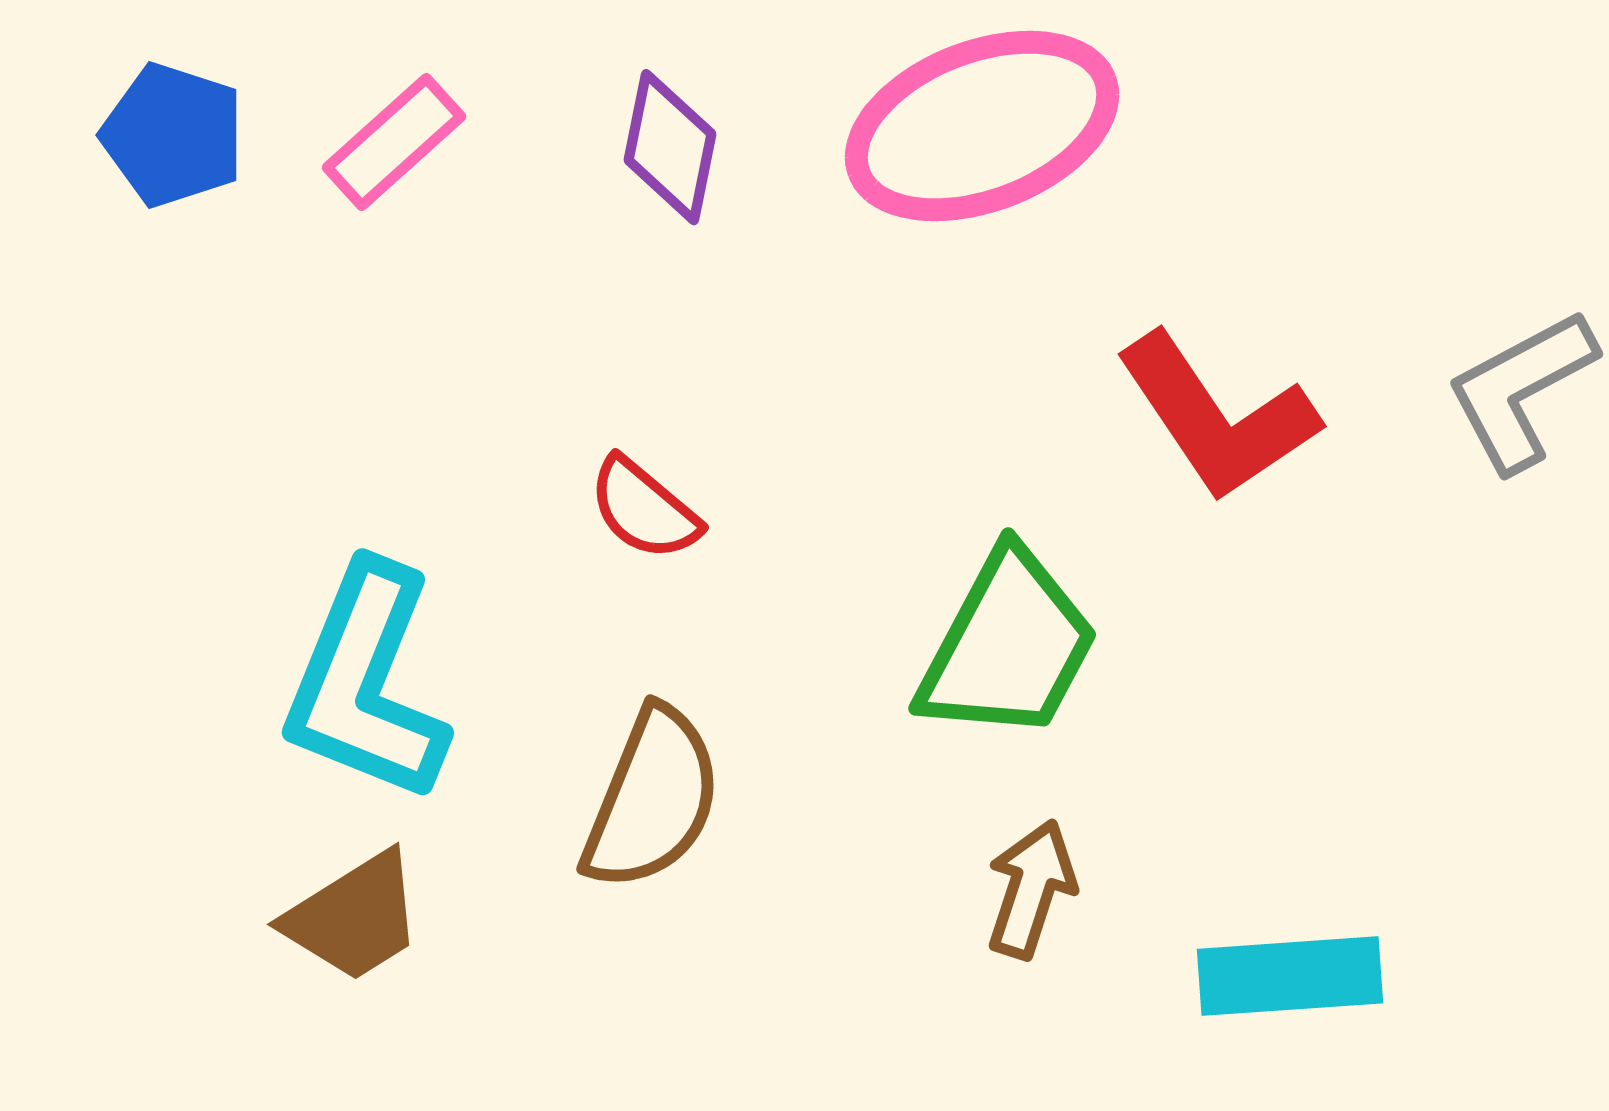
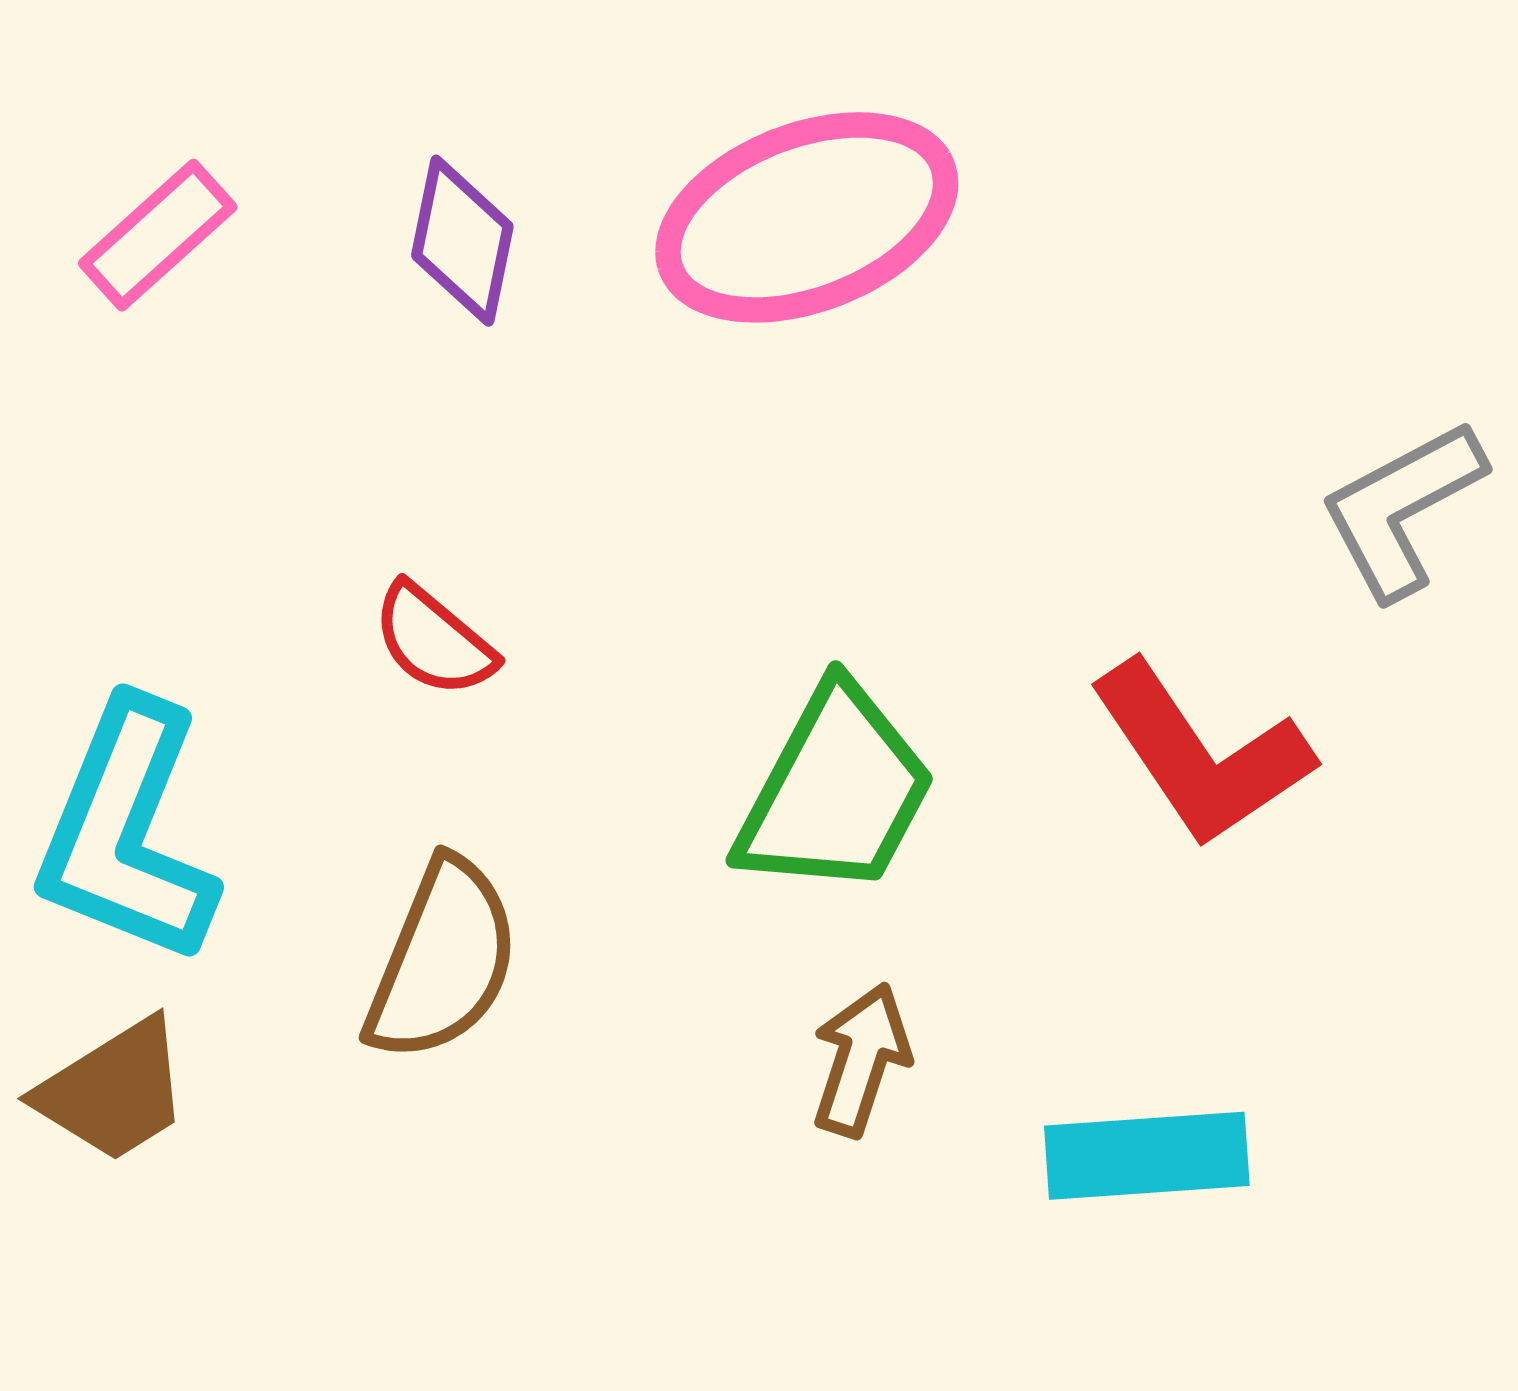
red L-shape: (1217, 417) -> (1201, 754), moved

